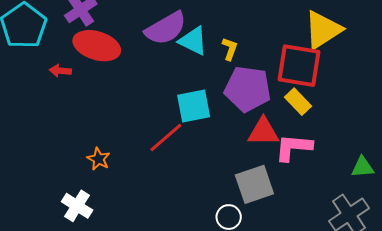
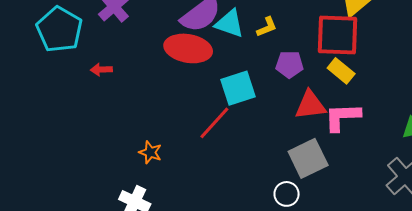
red ellipse: (97, 46) -> (188, 48), moved
yellow L-shape: (230, 49) -> (267, 27), turned 55
purple pentagon: (248, 89) -> (289, 64), size x0.6

